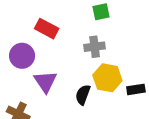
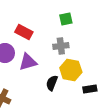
purple triangle: (45, 82) -> (28, 62), moved, turned 48
black rectangle: (136, 89) -> (90, 89), moved

